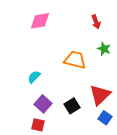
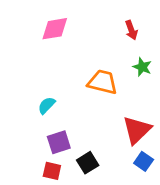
purple square: (43, 104) -> (59, 142), turned 30
black square: (72, 106) -> (88, 163), moved

